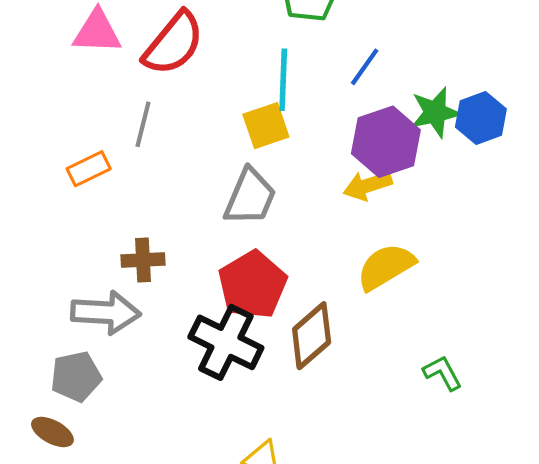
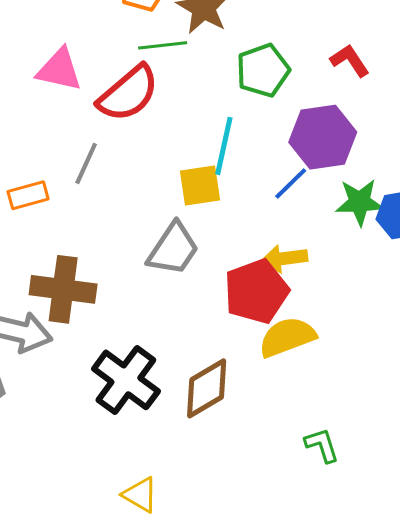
blue line: (365, 67) -> (291, 183), moved
purple hexagon: (386, 142) -> (323, 137), moved
brown cross: (143, 260) -> (63, 289), size x1.6
red pentagon: (253, 285) -> (256, 291), moved

